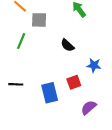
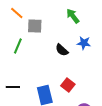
blue star: (94, 65) -> (84, 43), moved
red square: (74, 82) -> (68, 85), turned -32

